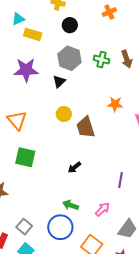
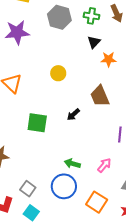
black triangle: (59, 81) -> (94, 42), moved
brown trapezoid: (86, 127) -> (100, 96), moved
green square: (25, 157) -> (37, 123), moved
black arrow: (74, 167) -> (73, 115), moved

